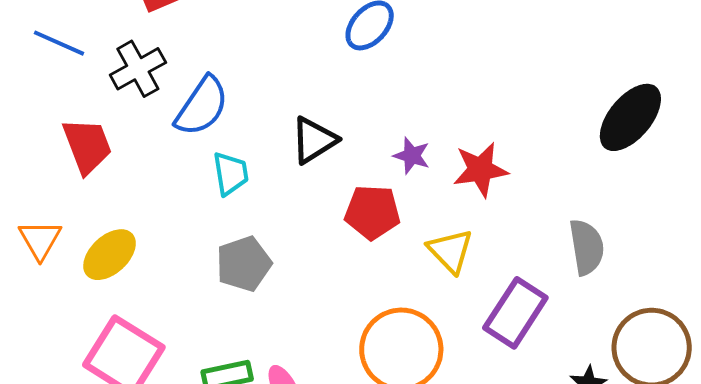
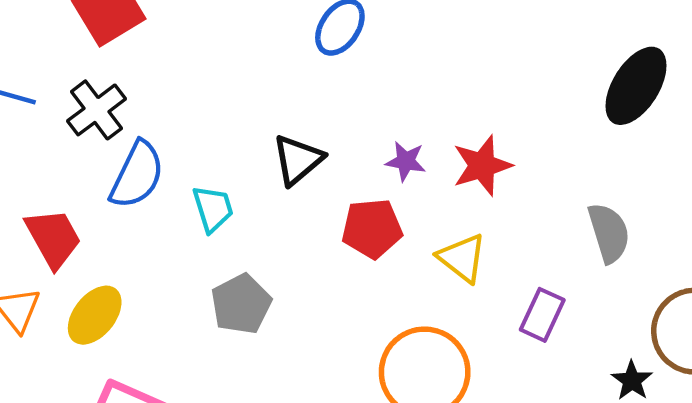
blue semicircle: (202, 106) -> (137, 175), moved
red trapezoid: (87, 146) -> (53, 238), moved
purple rectangle: (515, 313) -> (542, 315), size x0.7

